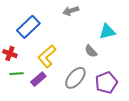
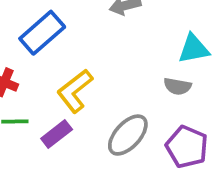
gray semicircle: (91, 51) -> (177, 86), moved, turned -40
purple pentagon: (106, 83) -> (187, 147), turned -30

